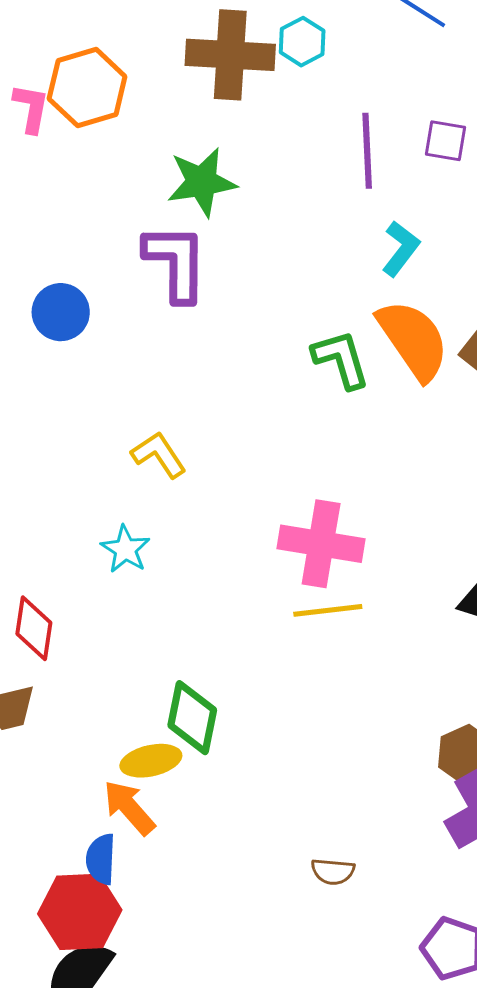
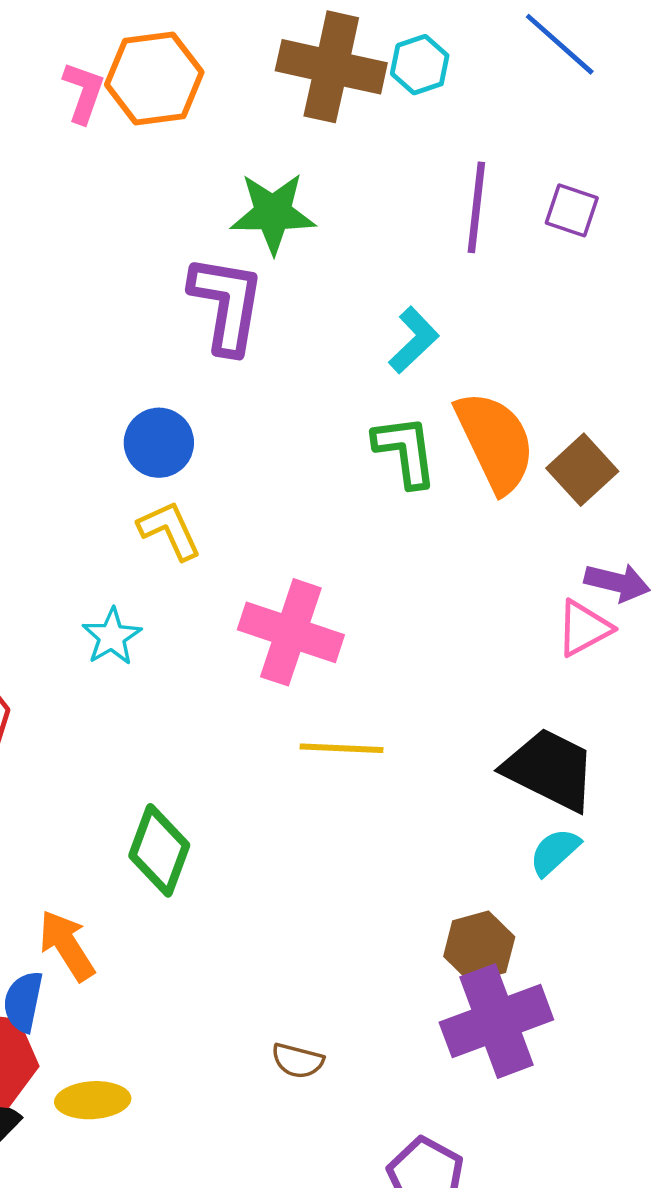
cyan L-shape: (401, 249) -> (414, 340), moved
blue circle: (61, 312) -> (159, 443), moved
pink cross: (321, 544) -> (291, 632), moved
yellow ellipse: (151, 761) -> (93, 1100), moved

